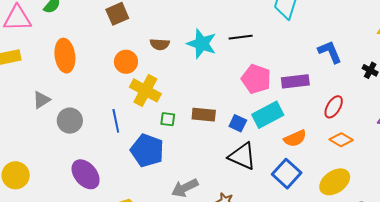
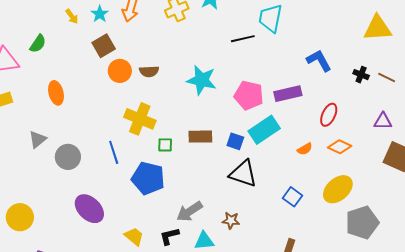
black line: (241, 37) -> (243, 39), moved
cyan star: (202, 44) -> (202, 80), moved
orange ellipse: (65, 56) -> (56, 93), size x0.7
orange circle: (126, 62) -> (120, 71), moved
orange semicircle: (295, 138) -> (305, 149), moved, size x0.7
blue square: (287, 174) -> (292, 197), moved, size x0.7

